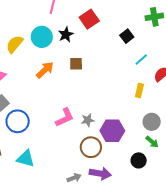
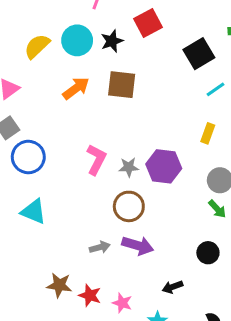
black square: (127, 36) -> (199, 54), size x1.5
brown square: (76, 64) -> (122, 85), size x1.5
pink L-shape: (65, 118) -> (96, 160), turned -45
purple hexagon: (112, 131) -> (164, 166), moved
black circle: (139, 160) -> (208, 253), moved

